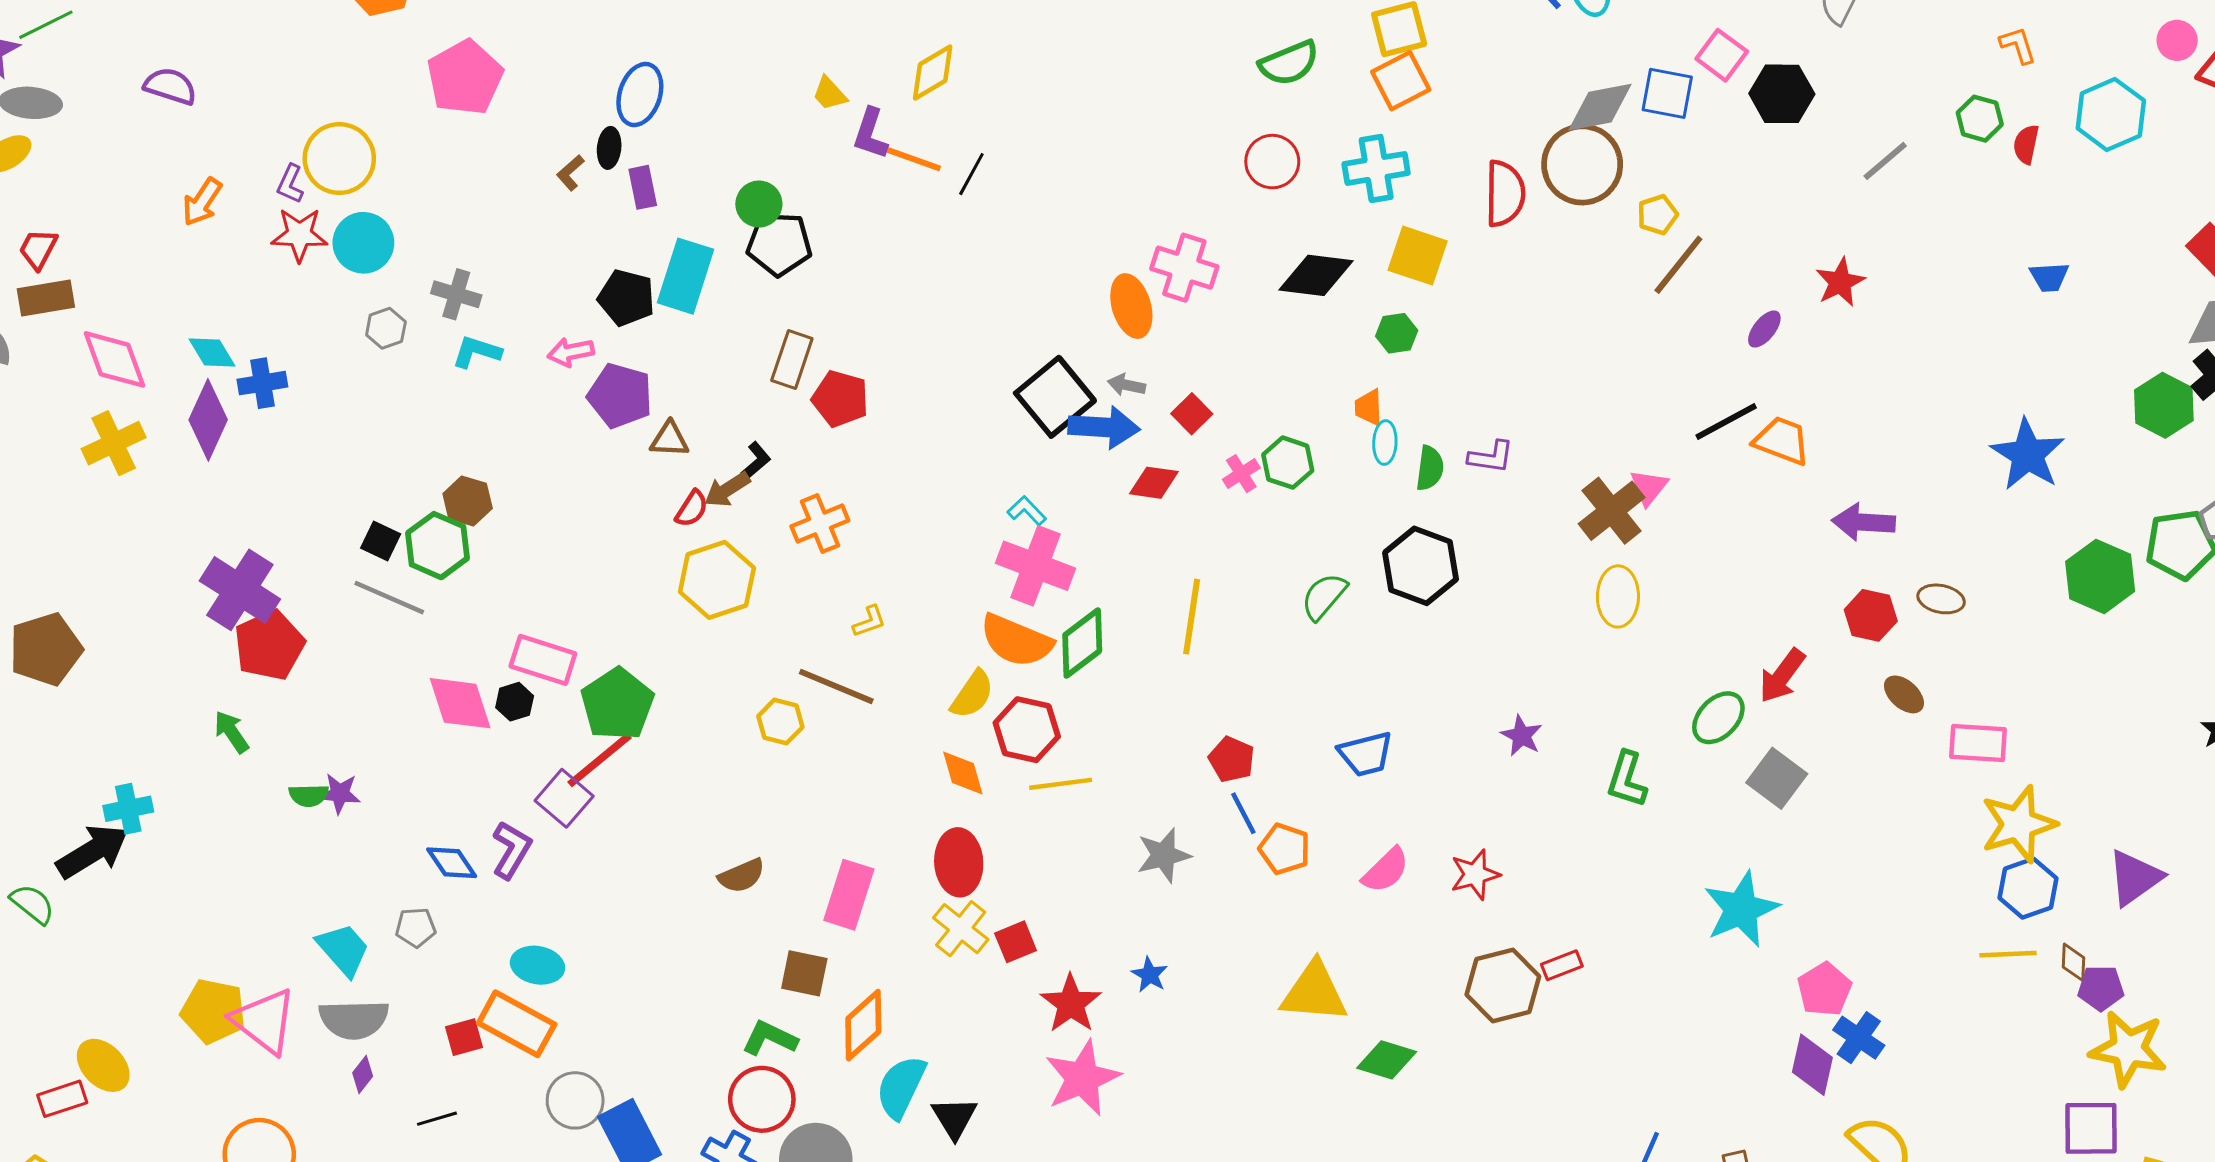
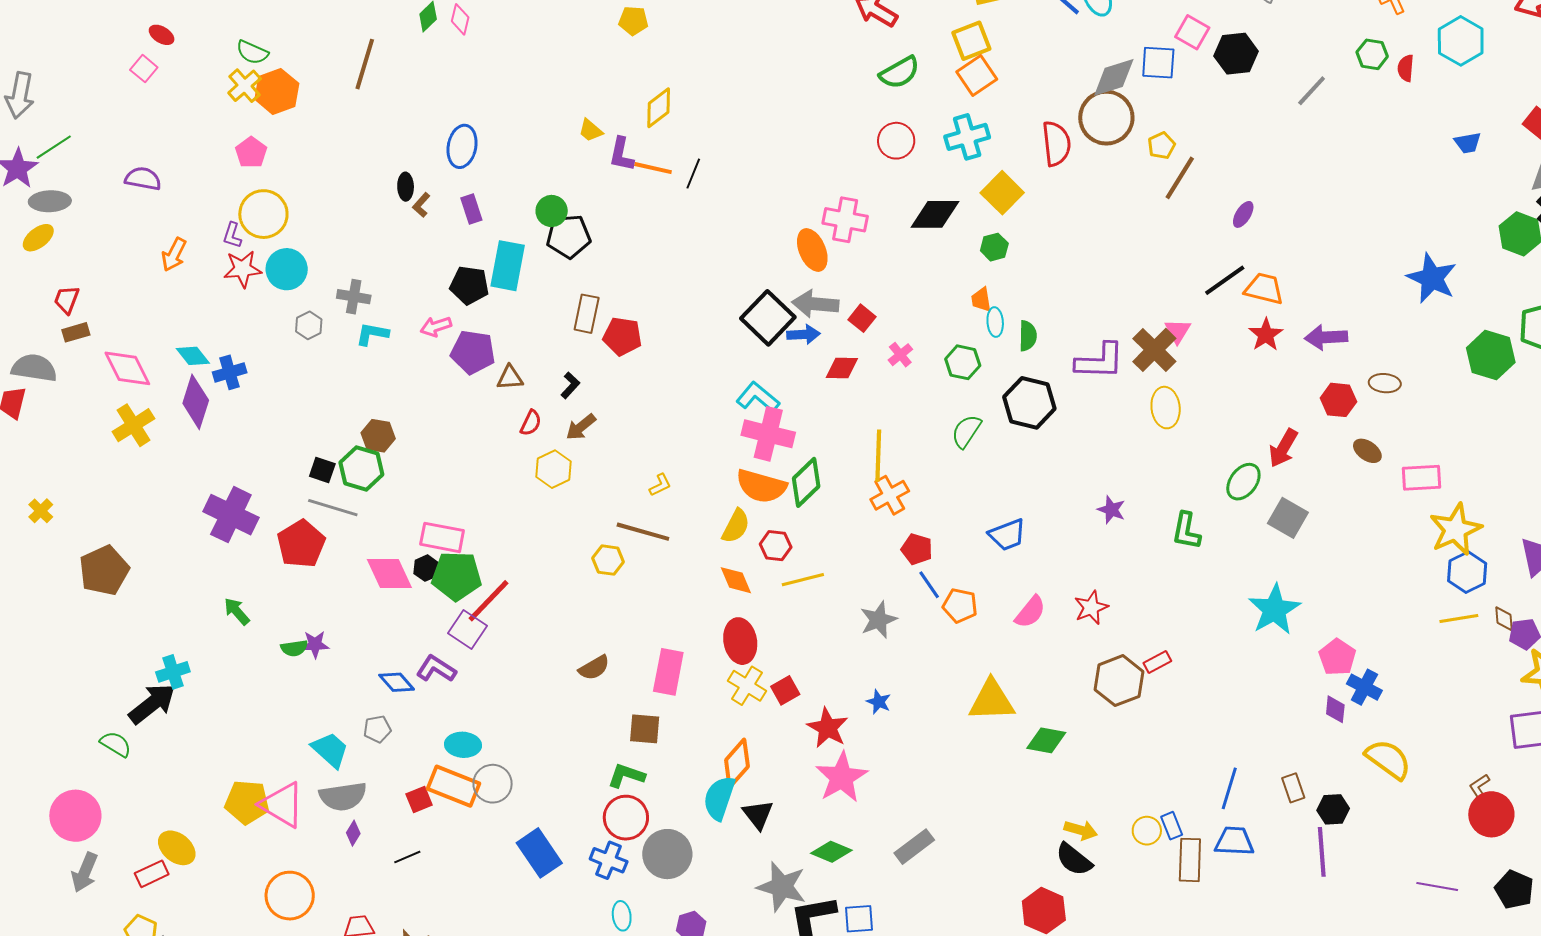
pink pentagon: (465, 78) -> (251, 152), moved, size x0.6
black ellipse: (609, 148) -> (406, 187), moved
yellow square: (1418, 256) -> (1002, 193), turned 33
blue trapezoid: (2049, 277) -> (1468, 143), moved
red star: (1840, 282) -> (1266, 335), moved
brown rectangle: (46, 298) -> (76, 332), size x0.7
gray arrow: (1126, 385) -> (815, 304), size x1.8
blue arrow: (1104, 427) -> (803, 334), size x0.7
purple L-shape: (1491, 457) -> (1100, 361), moved, size x1.6
green hexagon: (1288, 463) -> (963, 362), moved
brown arrow: (727, 490) -> (581, 427), moved
cyan L-shape: (1027, 511) -> (758, 397), size x1.6
orange cross: (820, 523) -> (890, 495), moved
yellow hexagon: (717, 580) -> (553, 469), size x0.7
red pentagon: (269, 645) -> (301, 544), moved
green pentagon: (617, 704) -> (457, 576), moved, turned -30
red hexagon: (1027, 730) -> (776, 546), size x0.7
purple L-shape: (511, 850) -> (436, 669), turned -81
orange diamond: (863, 1025) -> (737, 763), moved
purple diamond: (1812, 1065) -> (1335, 709), size x0.7
gray circle: (575, 1100) -> (493, 784), moved

